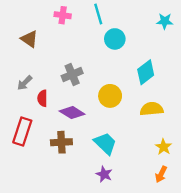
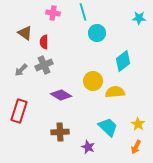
gray cross: (72, 75) -> (44, 65), moved
red semicircle: (42, 98) -> (44, 42), moved
yellow semicircle: (152, 109) -> (115, 92), moved
brown cross: (61, 142) -> (60, 132), moved
cyan trapezoid: (105, 143) -> (108, 127), moved

